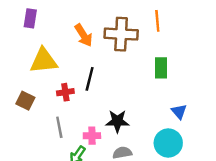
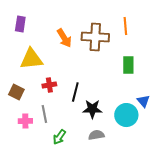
black line: (90, 79) -> (75, 92), moved
pink cross: (92, 136) -> (25, 121), moved
cyan circle: (168, 143) -> (126, 115), moved

